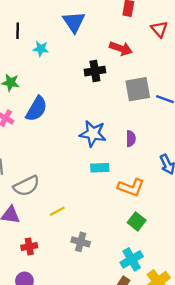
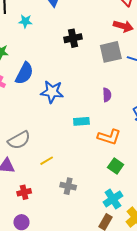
red arrow: (121, 48) -> (123, 26), moved
blue star: (93, 134) -> (52, 92), moved

